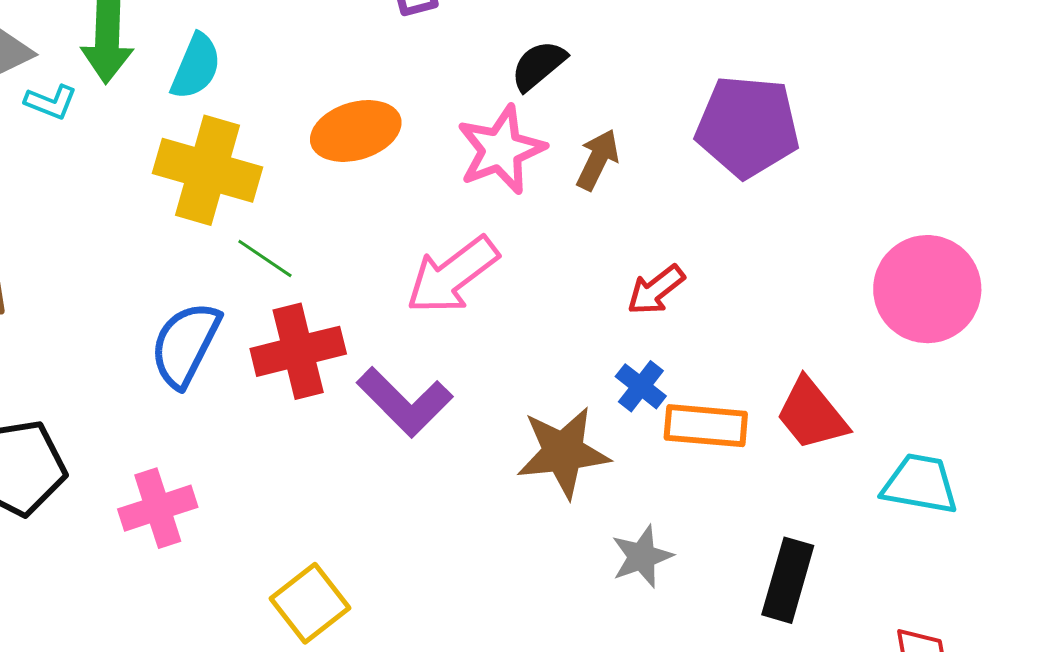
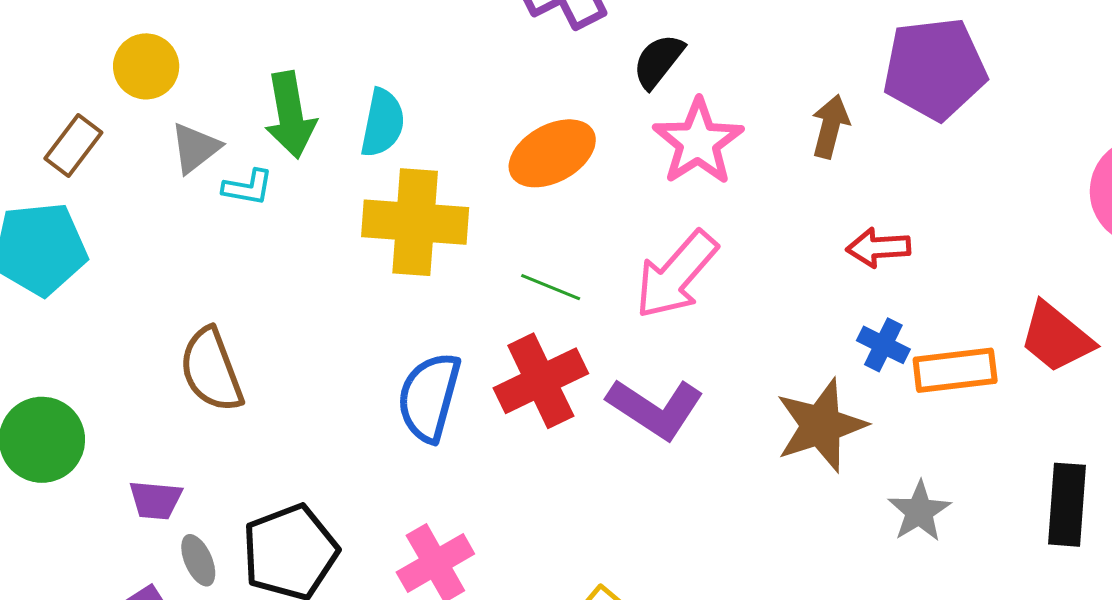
black semicircle: (538, 65) -> (658, 61), moved
brown arrow: (598, 160) -> (830, 126), moved
green line: (265, 258) -> (551, 287), moved
red arrow: (656, 290) -> (878, 248), turned 46

